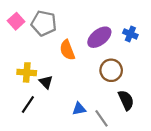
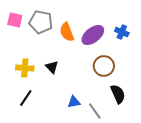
pink square: (16, 21) -> (15, 20), turned -35
orange semicircle: (67, 50) -> (67, 32), moved
black triangle: (46, 82) -> (52, 67), moved

